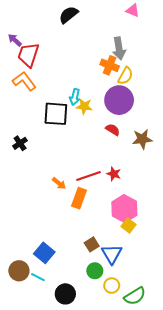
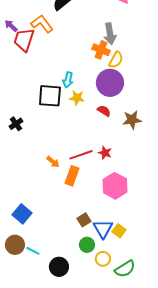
orange L-shape: (24, 81) -> (42, 24), moved
yellow star: (84, 106) -> (77, 98), moved
yellow square: (129, 225) -> (119, 231), moved
blue square: (44, 253) -> (22, 214), moved

